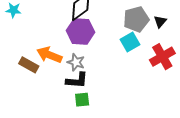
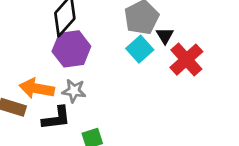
black triangle: (160, 21) -> (165, 36), moved
black L-shape: (77, 80) -> (56, 118), moved

